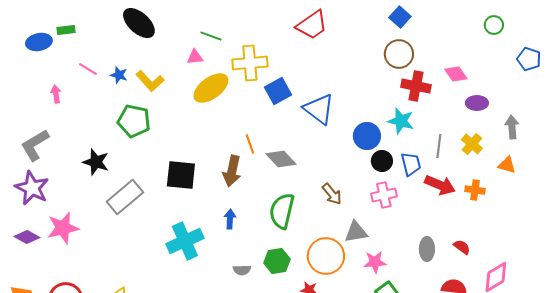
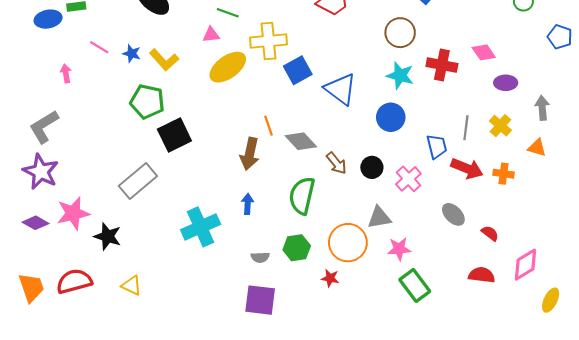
brown circle: (399, 54) -> (400, 33), moved
cyan star: (401, 121) -> (400, 75), moved
black circle: (382, 161) -> (372, 167), moved
black star: (96, 162) -> (108, 236), moved
black square: (181, 175) -> (174, 135), moved, turned -32
brown arrow: (332, 194) -> (336, 163), moved
pink cross: (384, 195) -> (408, 179), turned -30
gray ellipse: (427, 249) -> (453, 214), moved, turned -45

